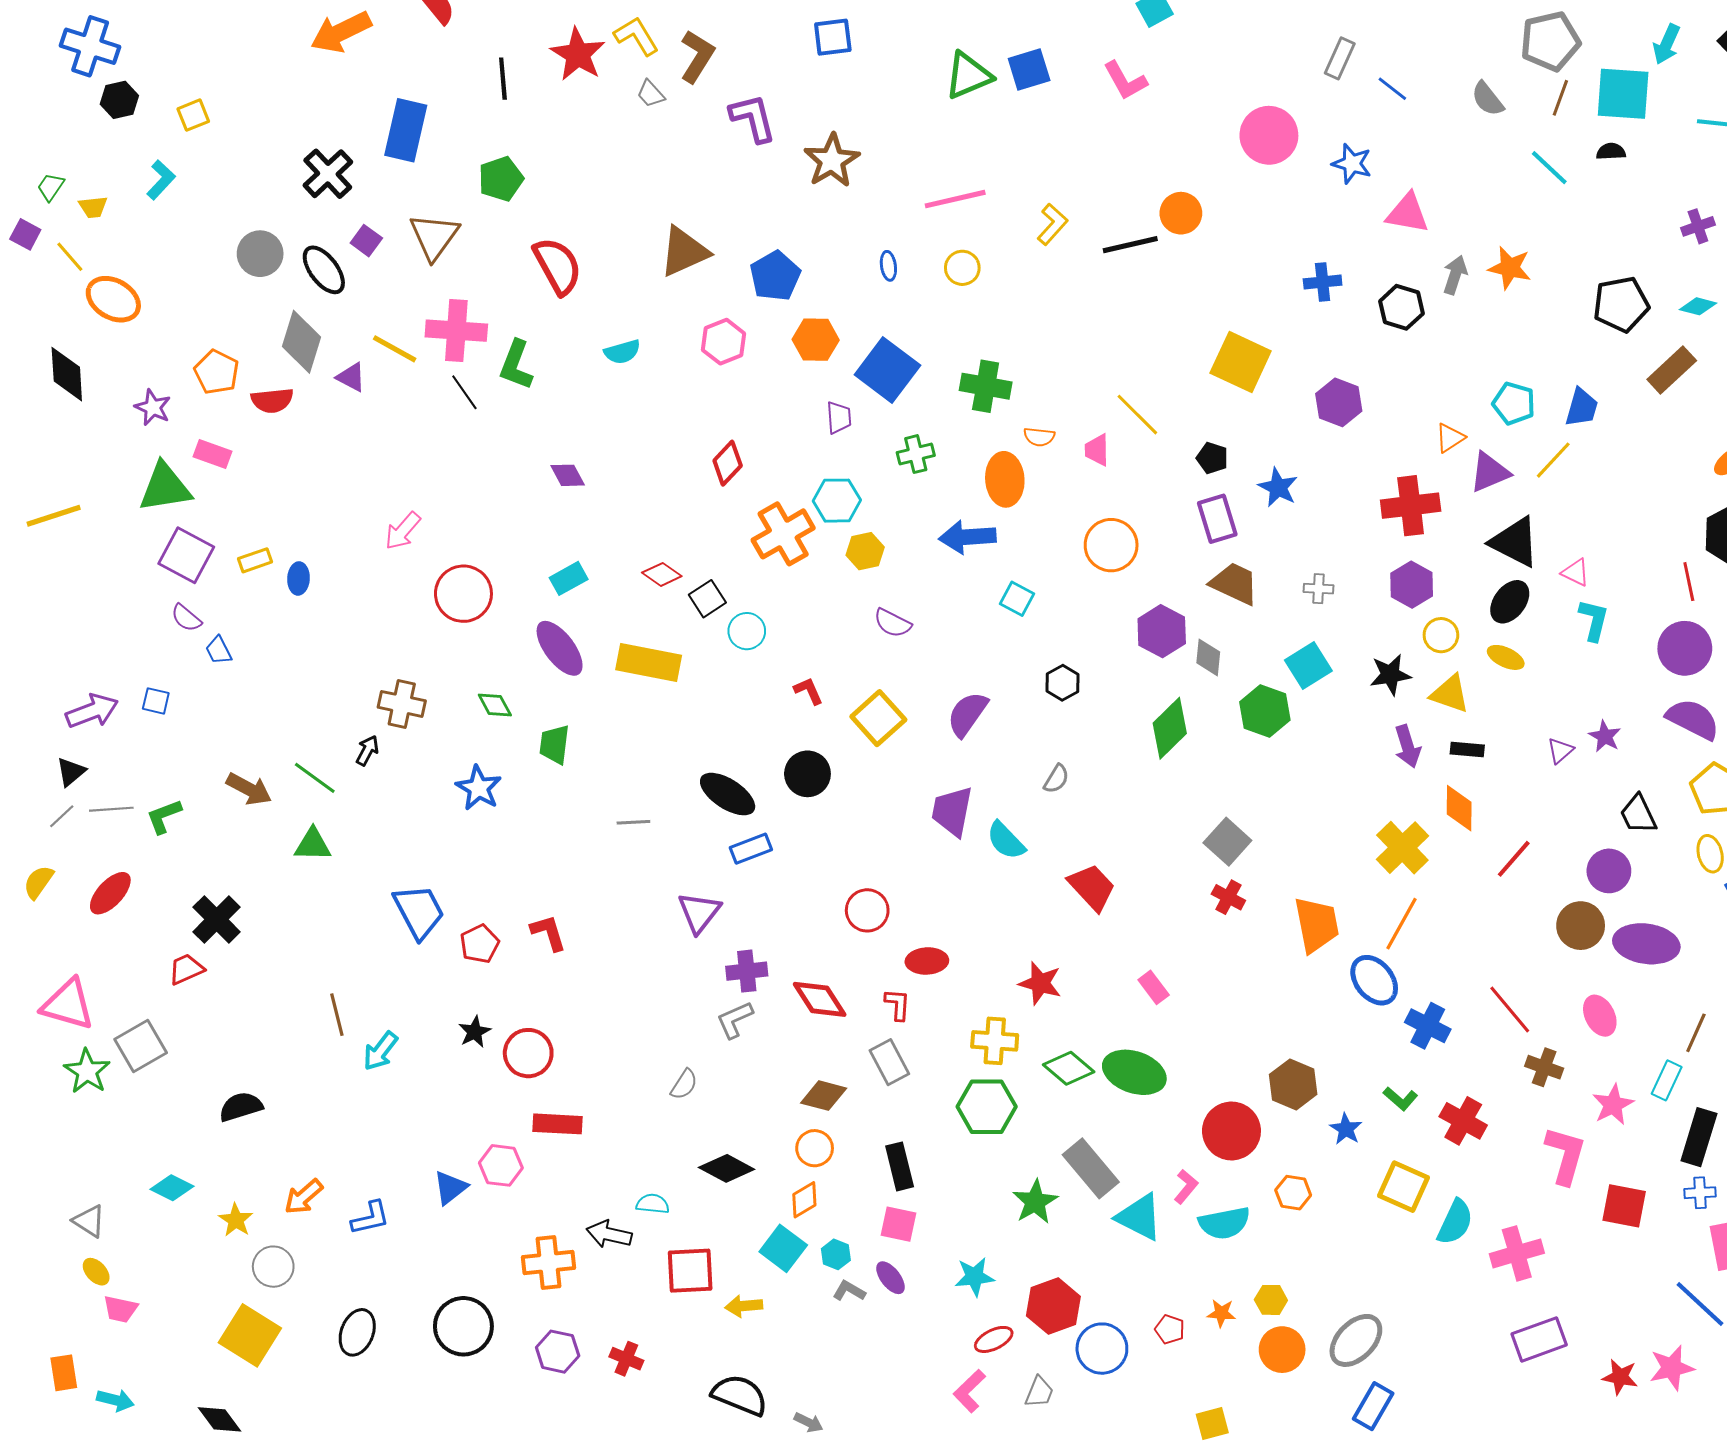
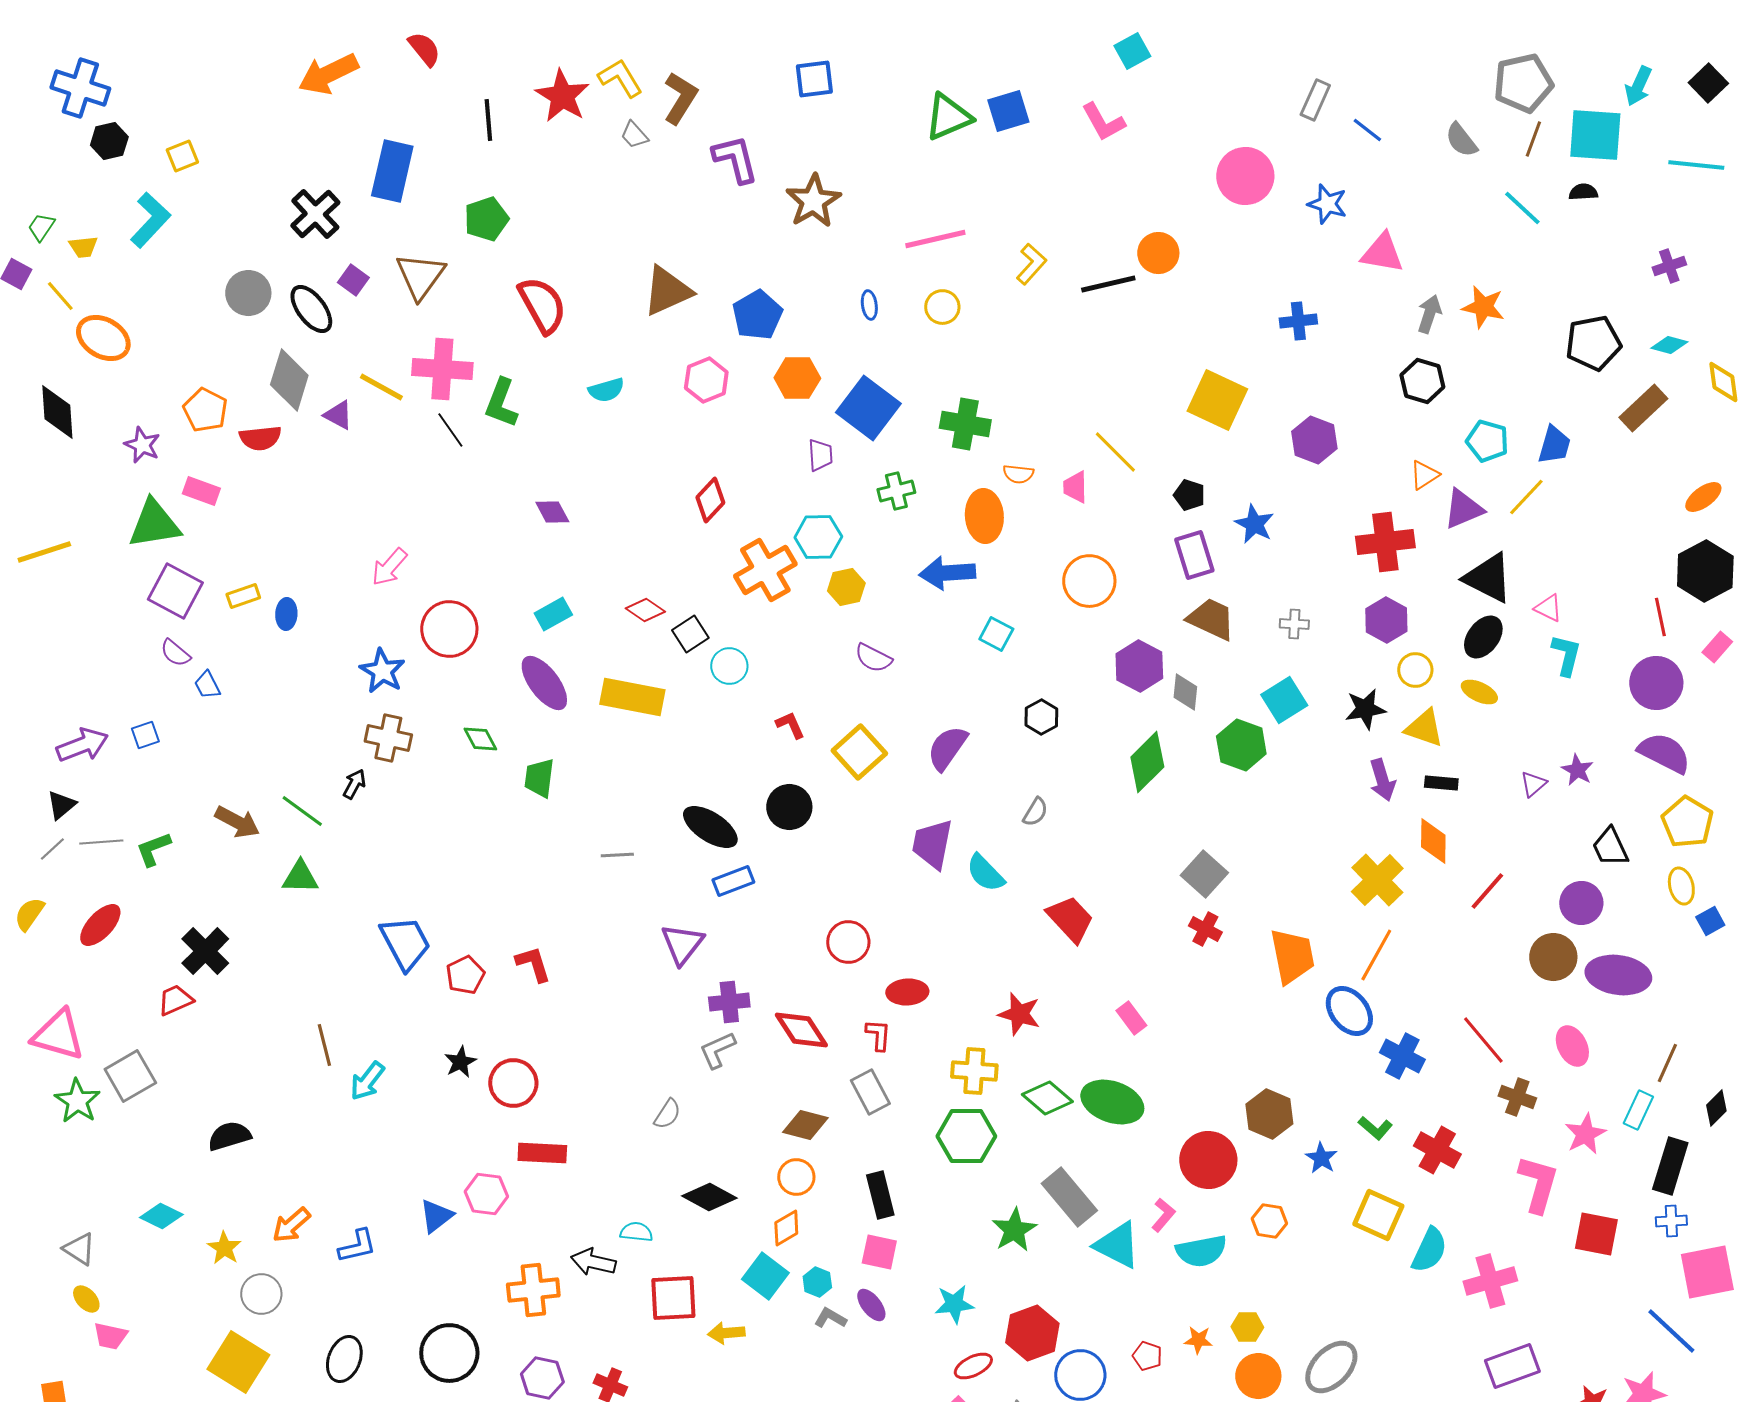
cyan L-shape: (161, 180) -> (150, 220), size x1.4
black hexagon: (1401, 307) -> (1422, 381), moved
blue square: (156, 701) -> (145, 735), turned -32
blue star: (479, 788) -> (382, 671), moved

